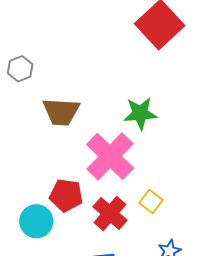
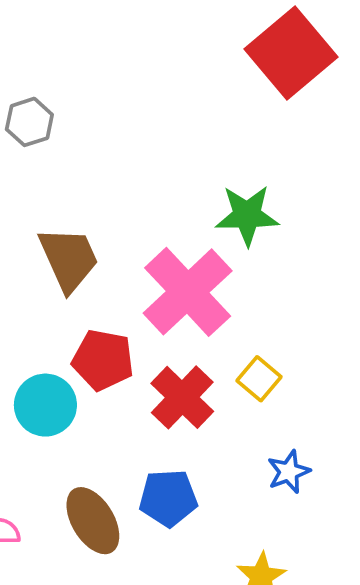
brown trapezoid: (61, 112) -> (69, 259), moved, turned -120

